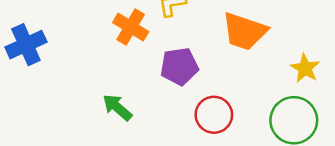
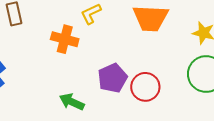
purple pentagon: (179, 67) -> (113, 78), moved

